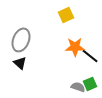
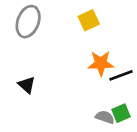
gray ellipse: (21, 40) -> (28, 22), moved
black line: (90, 56) -> (121, 75), turned -60

